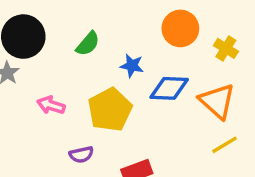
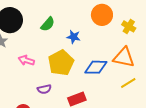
blue diamond: (169, 88) -> (96, 67), moved
orange triangle: (217, 101) -> (124, 57), turned -30

